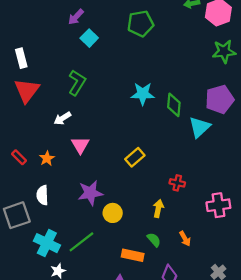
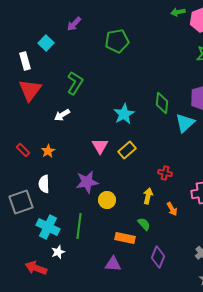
green pentagon: (140, 24) -> (117, 41), moved
cyan square: (89, 38) -> (46, 43), moved
cyan star: (143, 94) -> (124, 114), moved, turned -30
pink triangle: (80, 145) -> (100, 146), moved
orange arrow: (185, 239) -> (172, 209), moved
green line: (81, 242) -> (79, 226), turned -45

